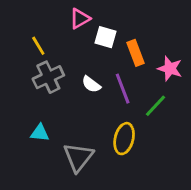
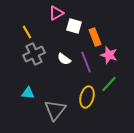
pink star: (170, 69) -> (109, 55), moved
green line: (156, 106) -> (109, 84), moved

